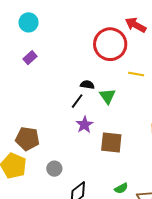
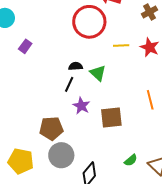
purple rectangle: (30, 58) -> (25, 46), moved
brown pentagon: (27, 139) -> (51, 128), moved
gray circle: (54, 169) -> (61, 155), size x1.6

